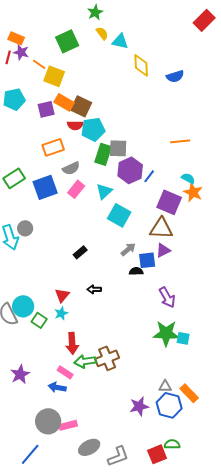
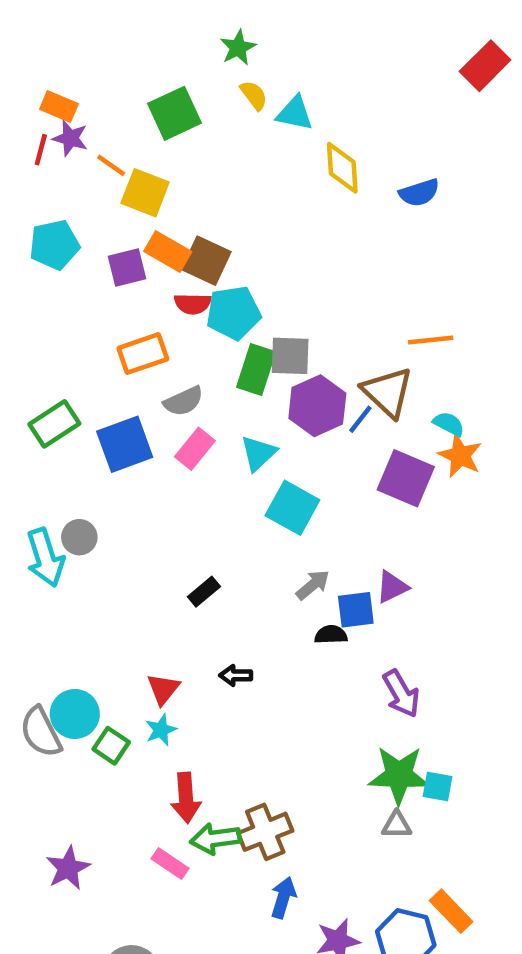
brown triangle: (161, 228) -> (388, 392), moved, turned 40
gray triangle: (165, 386) -> (397, 825), moved
blue arrow: (57, 387) -> (283, 898), moved, turned 96

